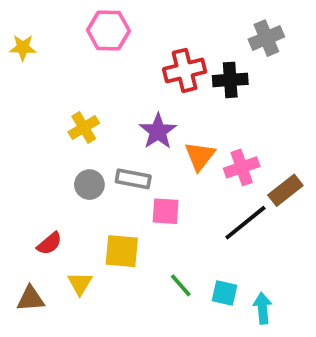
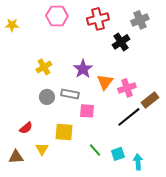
red cross: (185, 70) -> (98, 19), moved
black cross: (230, 80) -> (121, 42), turned -30
cyan square: (225, 293) -> (118, 154), turned -32

